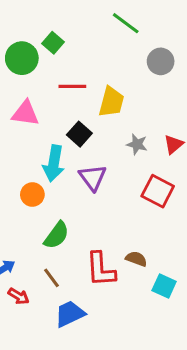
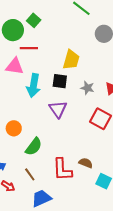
red line: (72, 86) -> (29, 48), moved
black square: (79, 134) -> (60, 81), moved, turned -35
cyan arrow: (54, 163) -> (33, 85), moved
orange circle: (32, 195) -> (14, 128), moved

